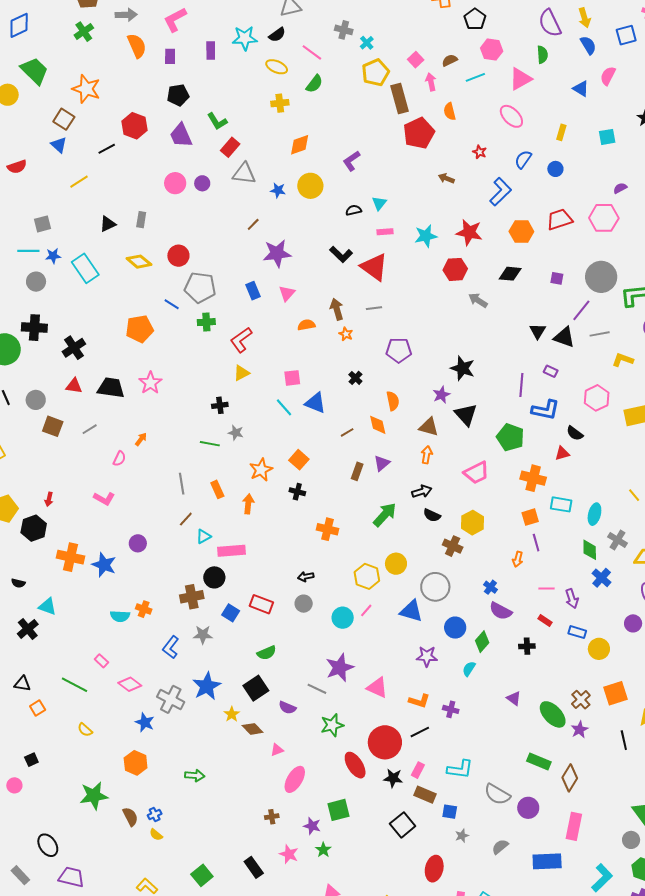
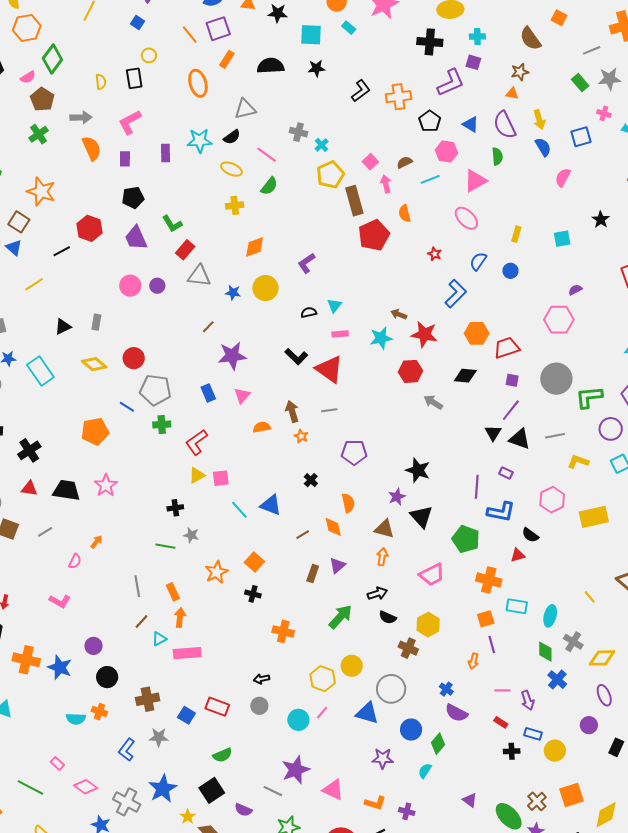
blue triangle: (581, 89) -> (471, 124), moved
brown arrow: (446, 178) -> (399, 314), moved
red trapezoid: (560, 219) -> (507, 348), moved
purple line: (581, 310) -> (511, 410), moved
pink square: (292, 378) -> (221, 478), moved
orange arrow: (248, 504) -> (180, 617), moved
black circle: (214, 577) -> (107, 677), moved
black cross: (527, 646) -> (512, 751), moved

